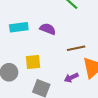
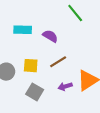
brown line: (76, 48) -> (58, 62), moved, turned -30

